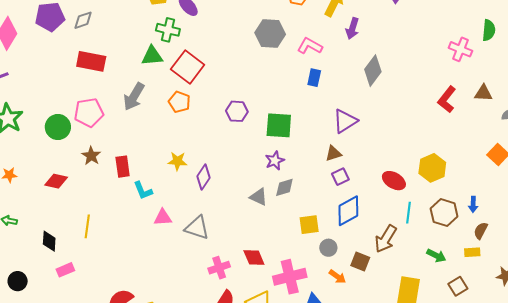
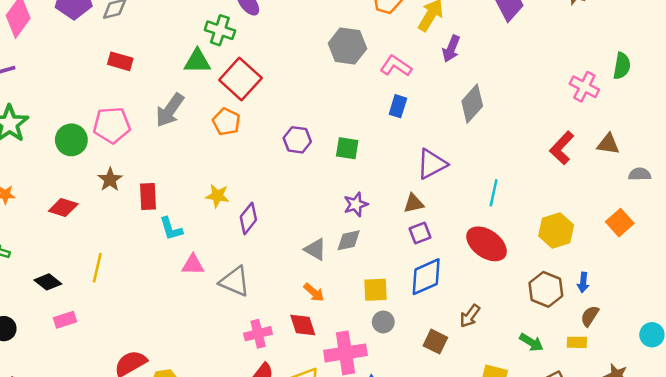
red rectangle: (91, 61) -> (120, 61), size x0.7
green square: (279, 125) -> (347, 148), moved, size x0.7
purple star: (275, 161) -> (356, 204), moved
yellow hexagon: (432, 168) -> (556, 230), moved
red ellipse: (394, 181) -> (487, 244), size x1.4
cyan line: (409, 213) -> (494, 193), moved
brown arrow: (386, 239) -> (470, 316), size x0.7
black diamond: (49, 241) -> (48, 282), turned -60
gray circle: (328, 248) -> (383, 322), moved
orange arrow: (337, 277) -> (314, 292), moved

